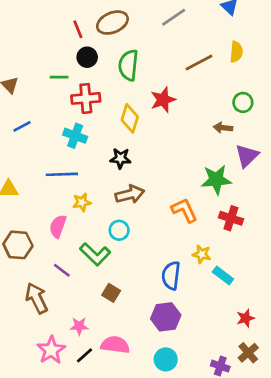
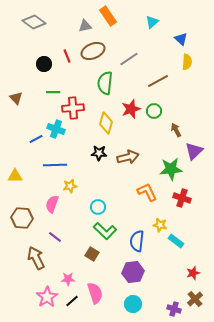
gray line: (174, 17) -> (129, 59), moved
yellow semicircle: (236, 52) -> (187, 62), moved
black circle: (87, 57) -> (44, 64), moved
green circle: (243, 102) -> (154, 111), moved
blue line: (22, 126) -> (36, 139), moved
brown arrow: (223, 128) -> (176, 130), turned 56
cyan cross: (75, 136) -> (56, 129), moved
brown arrow: (130, 194) -> (128, 157), moved
green L-shape: (95, 254) -> (105, 231), moved
pink semicircle: (115, 345) -> (95, 293), turned 65

